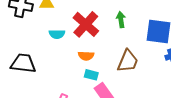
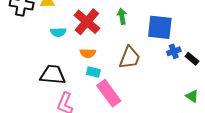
black trapezoid: (23, 63) -> (53, 75), moved

